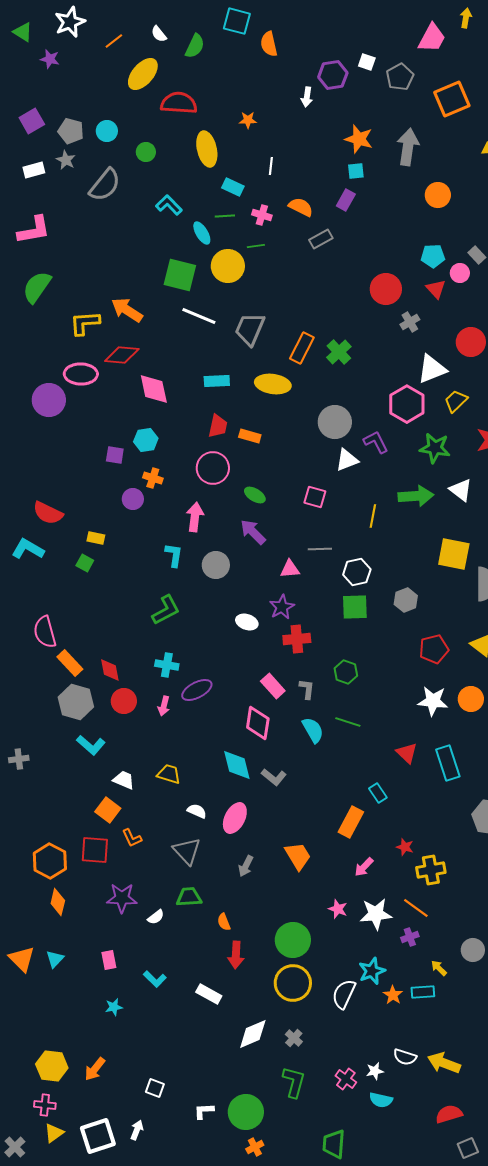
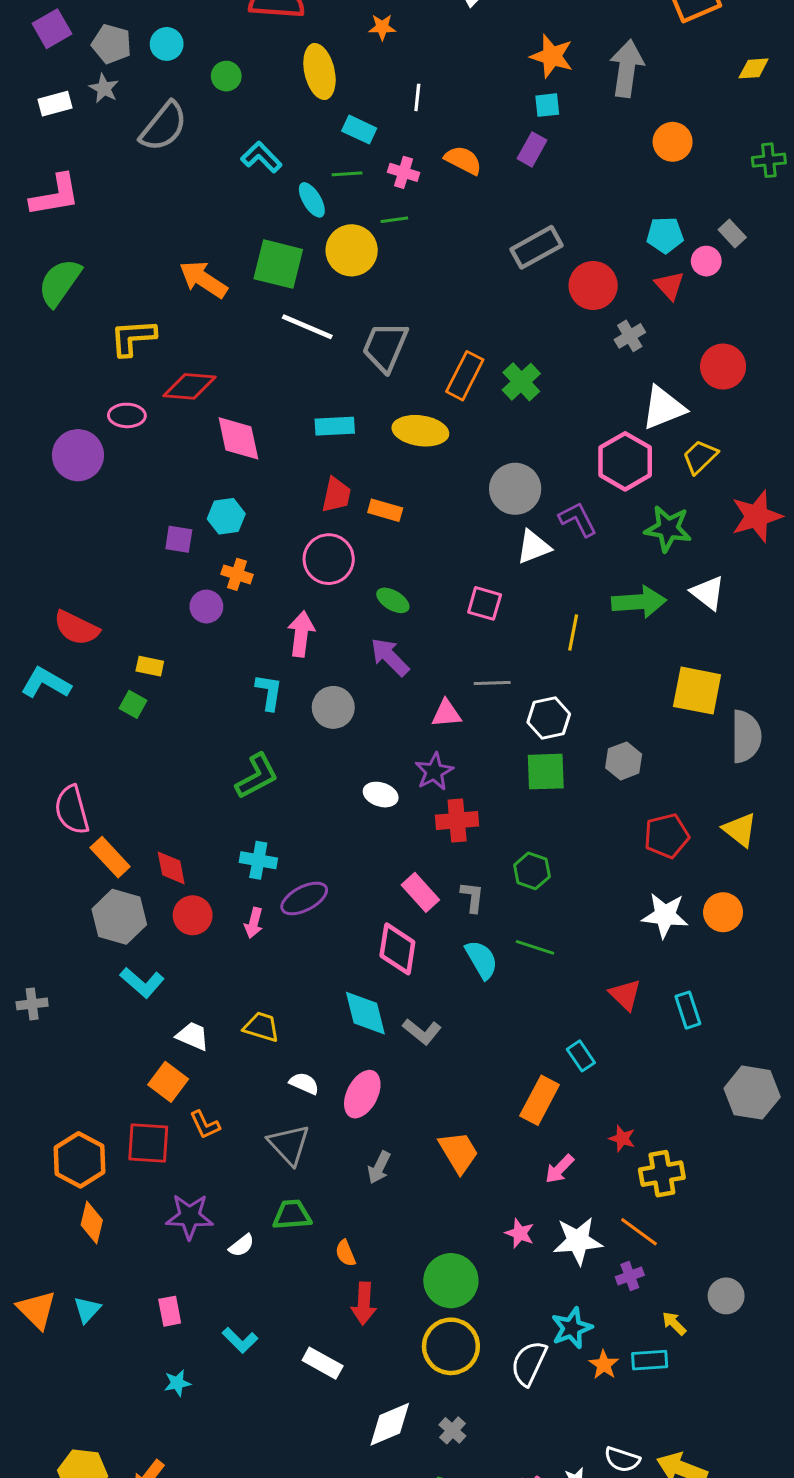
gray rectangle: (321, 239) -> (537, 247), moved, size x1.4
orange arrow: (127, 310) -> (203, 279), moved
pink ellipse: (81, 374) -> (127, 415), size x0.7
cyan rectangle: (448, 763) -> (688, 1010), size x0.7

